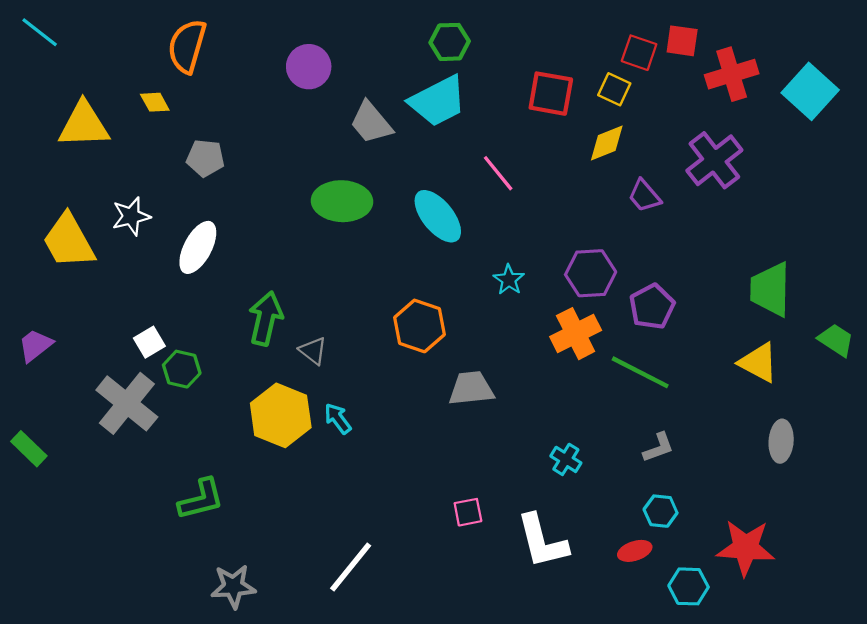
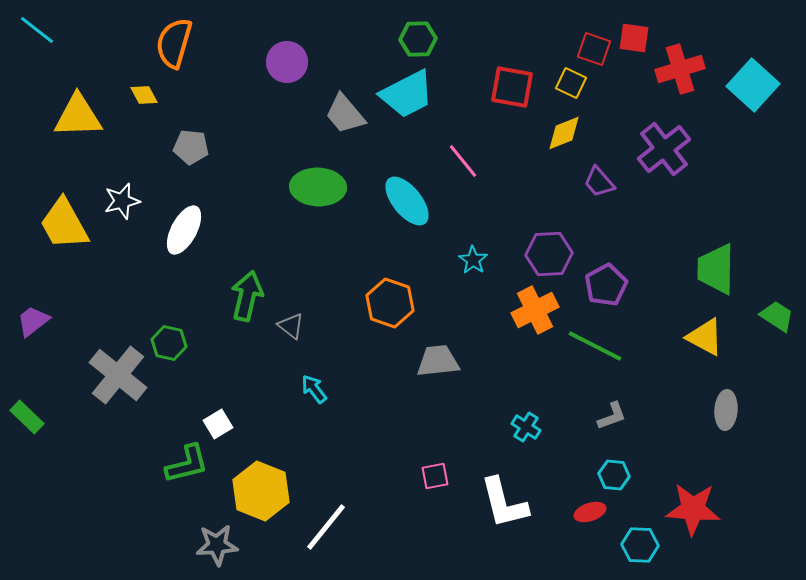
white square: (149, 342) -> (218, 424), moved
yellow hexagon: (281, 415) -> (261, 491), moved

